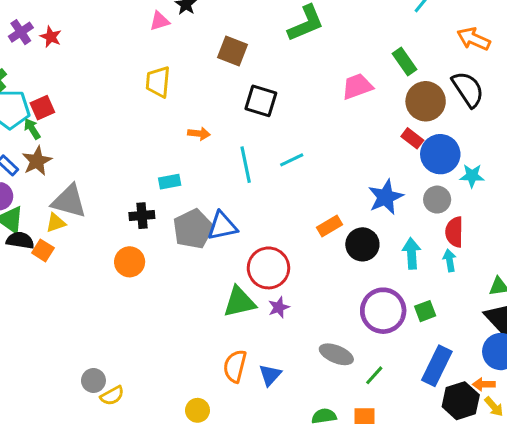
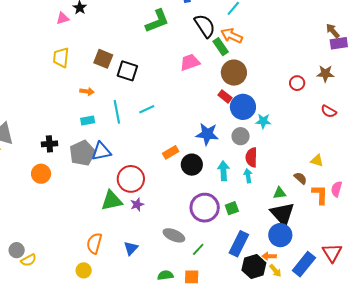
orange arrow: (474, 39) -> (232, 36), moved
brown square: (232, 51) -> (103, 59), moved
black semicircle: (468, 89) -> (205, 26), moved
cyan rectangle: (170, 182) -> (88, 120), moved
blue star: (386, 197) -> (207, 134), turned 30
orange semicircle: (235, 366) -> (94, 243), moved

